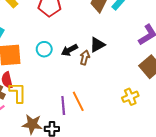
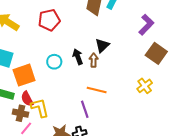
black arrow: (69, 50) -> (78, 57), turned 112
orange line: (78, 101) -> (97, 90), moved, turned -36

